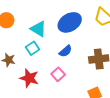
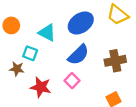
cyan square: (33, 48) -> (30, 53), moved, turned -32
blue semicircle: (65, 51) -> (78, 55), size x1.5

